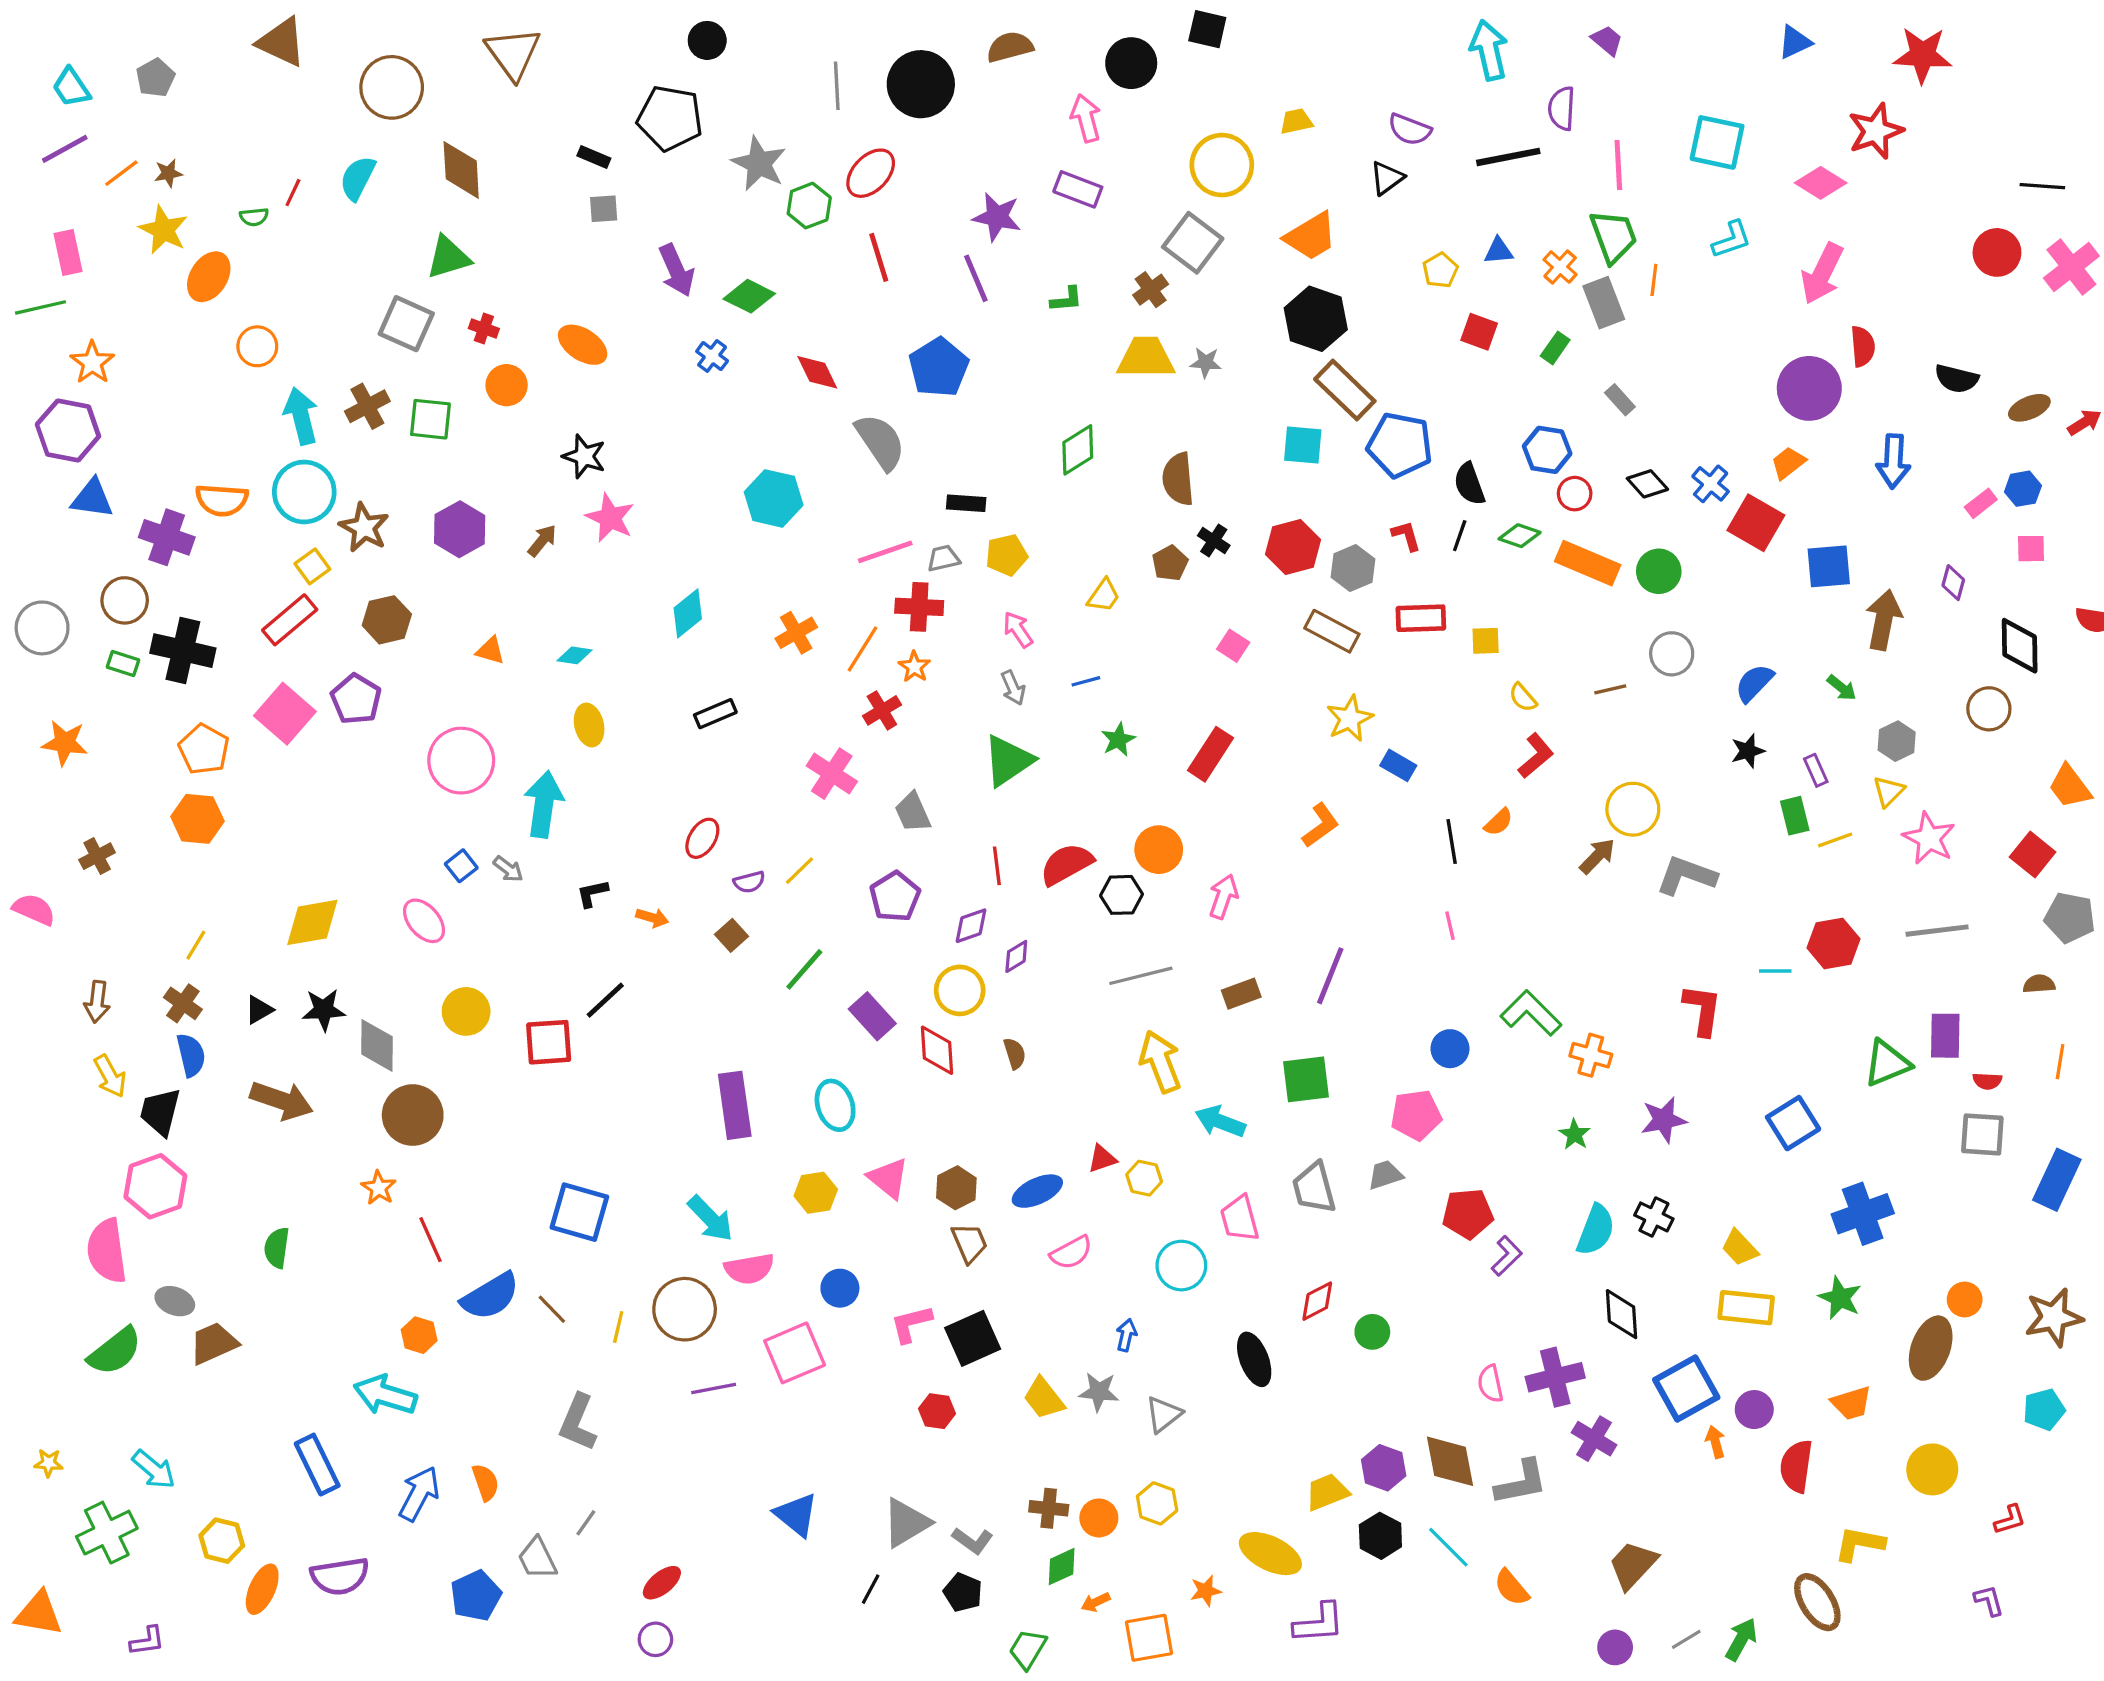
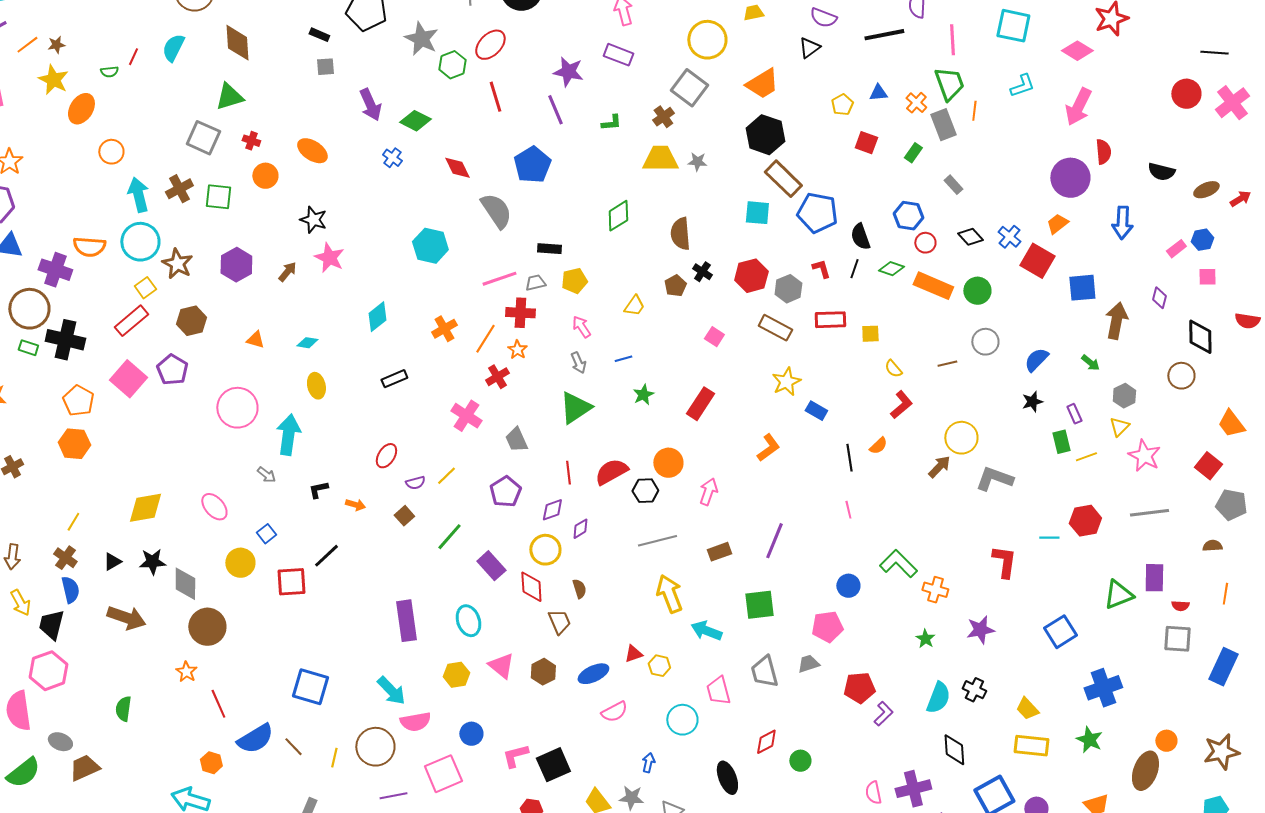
brown circle: (125, 600) -> (29, 309), size x1.4
blue square: (461, 866) -> (266, 534), moved
brown trapezoid: (969, 1243) -> (559, 622), moved

